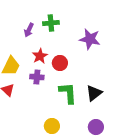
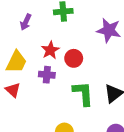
purple arrow: (29, 30) -> (26, 22), moved

